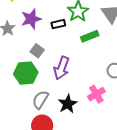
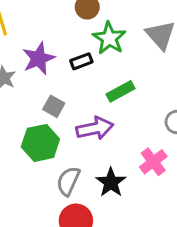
green rectangle: (90, 36) -> (121, 91), moved
purple arrow: (62, 68) -> (95, 128), turned -115

